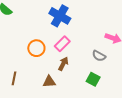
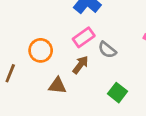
orange circle: (36, 48) -> (41, 50), moved
gray semicircle: (99, 56) -> (107, 50), moved

